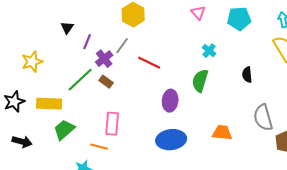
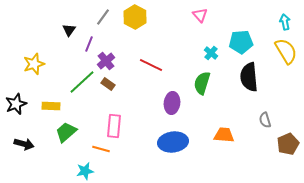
cyan pentagon: (239, 19) -> (241, 42), moved
gray line: (122, 46) -> (103, 17), moved
black semicircle: (247, 75) -> (249, 77), size x1.8
yellow rectangle: (49, 104) -> (51, 106), size x0.7
gray semicircle: (263, 118) -> (265, 120), size x0.6

